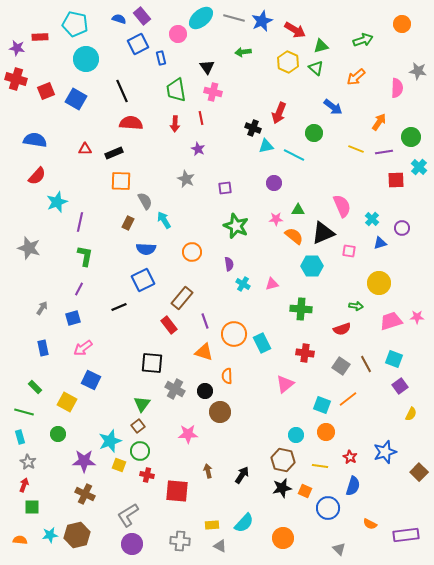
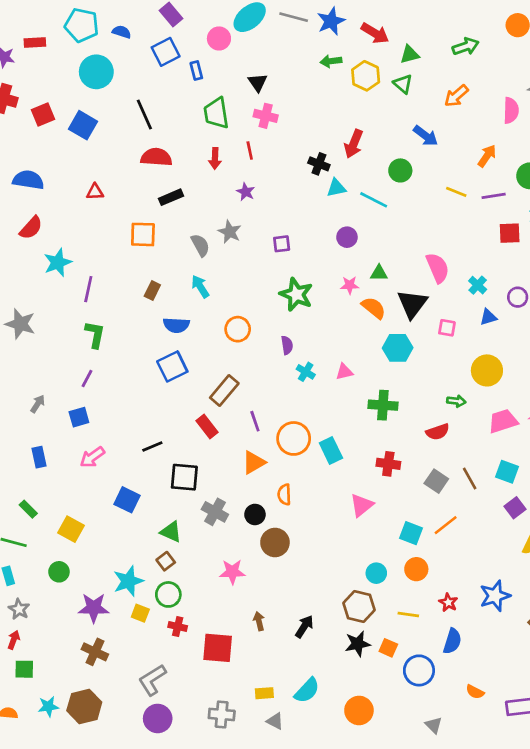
blue semicircle: (119, 19) -> (122, 32), moved
green arrow: (243, 52) -> (331, 61), moved
black rectangle: (114, 153) -> (171, 197), moved
gray semicircle: (145, 201) -> (200, 245), moved
black triangle: (323, 233) -> (412, 304), turned -30
black line: (119, 307) -> (152, 446), moved
orange triangle: (204, 352) -> (254, 462), turned -48
blue square: (91, 380) -> (127, 500), moved
green triangle: (142, 404) -> (171, 532), turned -42

